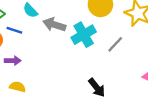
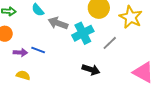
blue line: (14, 30) -> (38, 50), moved
black arrow: (97, 88) -> (91, 70), moved, turned -36

